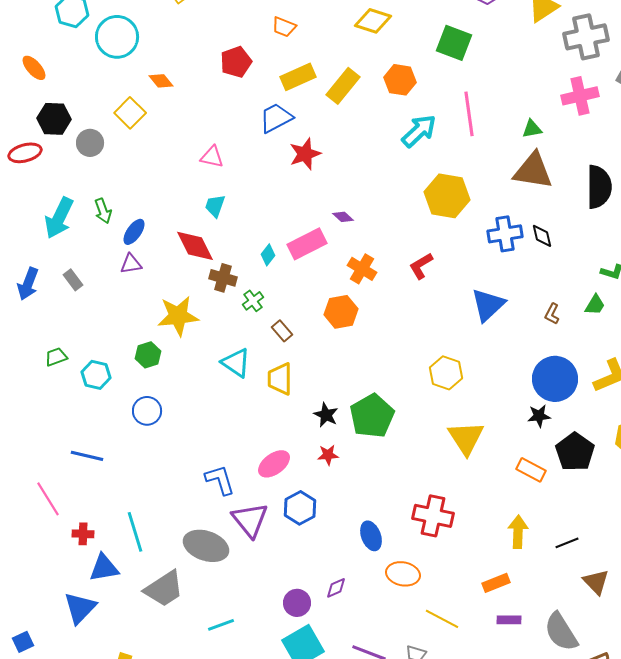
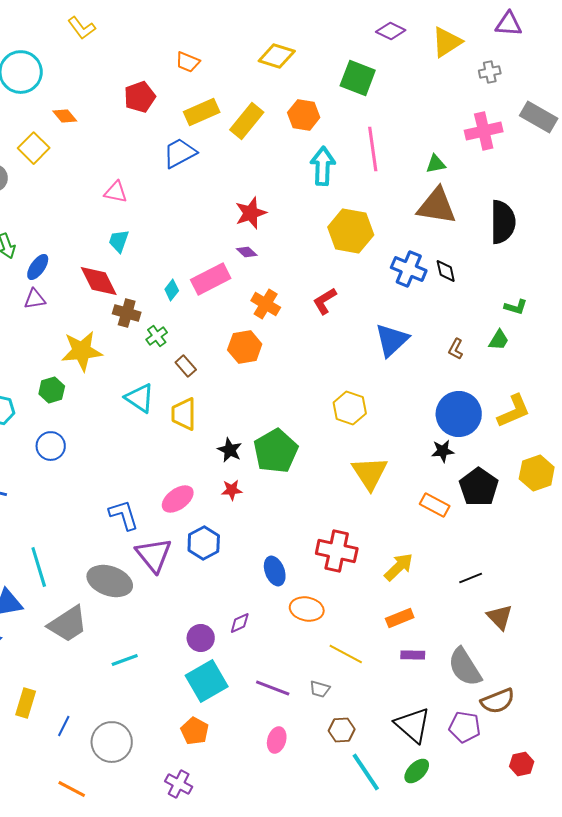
gray cross: (586, 37) -> (490, 72), size x0.5
cyan arrow: (419, 131) -> (323, 166), turned -45
red star: (305, 154) -> (251, 213), moved
blue cross: (505, 234) -> (409, 269), turned 32
yellow arrow: (518, 532) -> (399, 567), moved, turned 44

